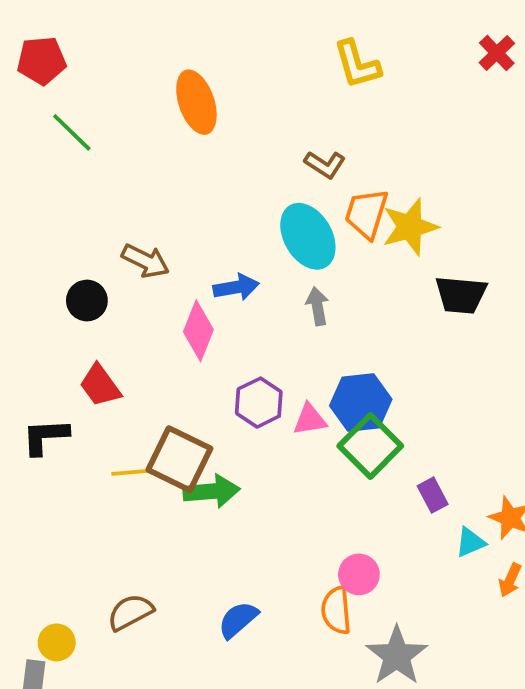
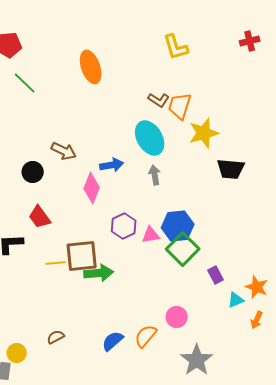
red cross: (497, 53) -> (250, 41), turned 30
orange trapezoid: (366, 214) -> (180, 106), moved
brown square: (179, 459) -> (82, 256), turned -32
orange semicircle: (336, 610) -> (146, 336), moved, turned 45
brown semicircle: (130, 612) -> (56, 337), size x0.7

